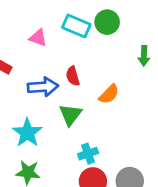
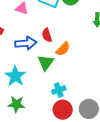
orange semicircle: (109, 94) -> (63, 49), moved

